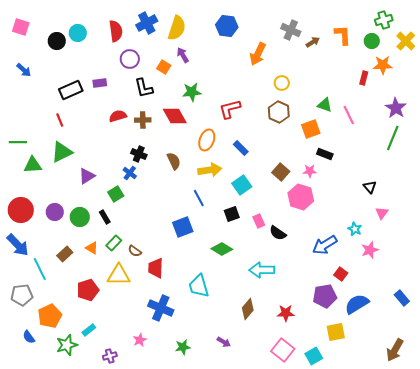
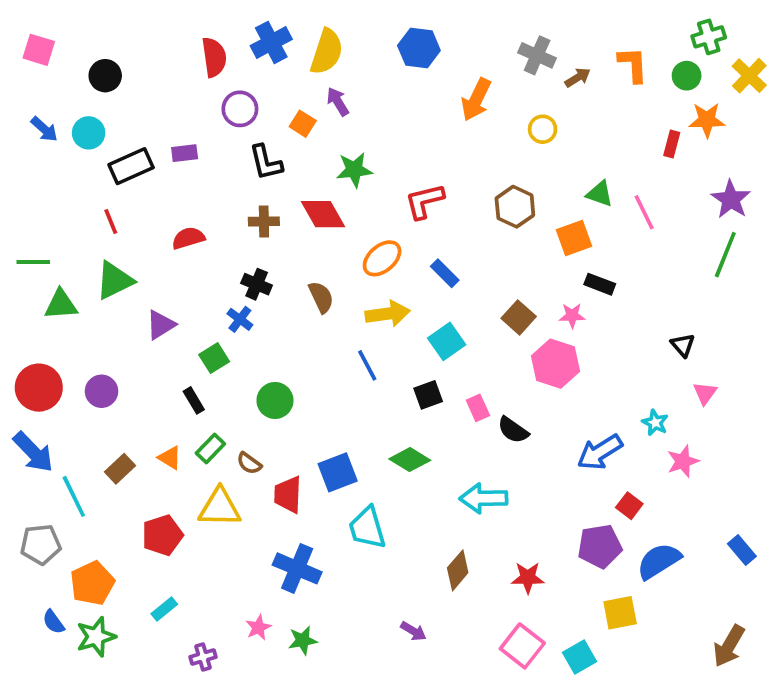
cyan circle: (78, 33) -> (89, 133), moved
yellow circle: (282, 83) -> (543, 129), moved
red semicircle: (118, 116) -> (188, 238), moved
orange ellipse: (207, 140) -> (382, 258), turned 30
green circle: (80, 217) -> (275, 400), moved
blue square: (183, 227) -> (338, 472), moved
green star: (67, 345) -> (96, 637), moved
green star: (183, 347) -> (303, 640), moved

